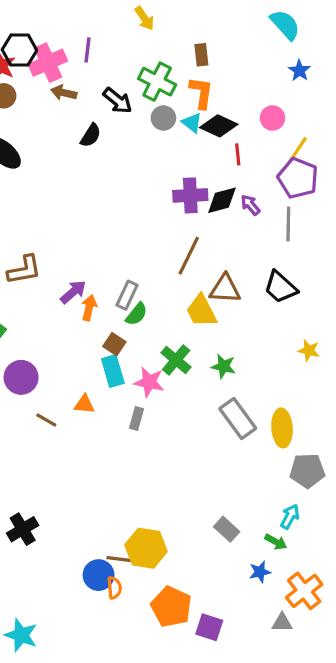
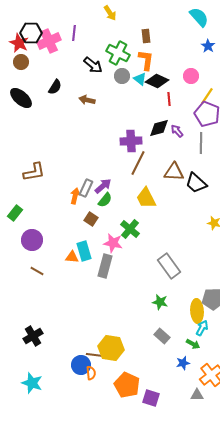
brown arrow: (64, 93) -> (87, 100), moved
black semicircle: (91, 135) -> (55, 87), moved
purple cross: (190, 195) -> (131, 141), moved
brown triangle: (225, 289) -> (174, 172), moved
purple arrow: (73, 292) -> (103, 186), moved
gray rectangle: (127, 295) -> (86, 188), moved
green star: (223, 366) -> (160, 302), moved
cyan rectangle: (113, 371) -> (84, 251), moved
gray rectangle: (137, 418) -> (105, 266), size x1.6
brown line: (46, 420) -> (37, 271), moved
yellow ellipse: (282, 428) -> (197, 311), moved
cyan star: (21, 635) -> (32, 383), moved

